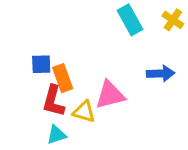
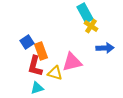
yellow cross: (173, 20) -> (91, 26), moved
blue square: (41, 64) -> (27, 42), turned -32

